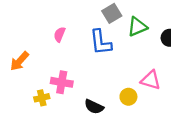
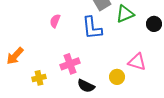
orange arrow: (19, 61) -> (15, 56), moved
pink cross: (62, 82) -> (70, 64), moved, turned -30

